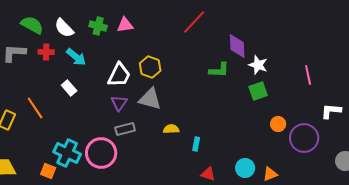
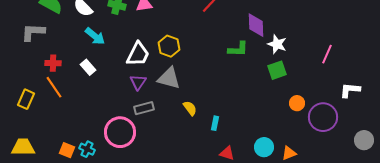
red cross: (46, 52) -> (53, 63), moved
pink line: (308, 75) -> (327, 54), turned 36
yellow semicircle: (171, 129) -> (190, 108), turned 56
cyan cross: (67, 153) -> (87, 149), moved, size x0.6

